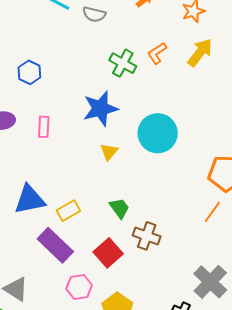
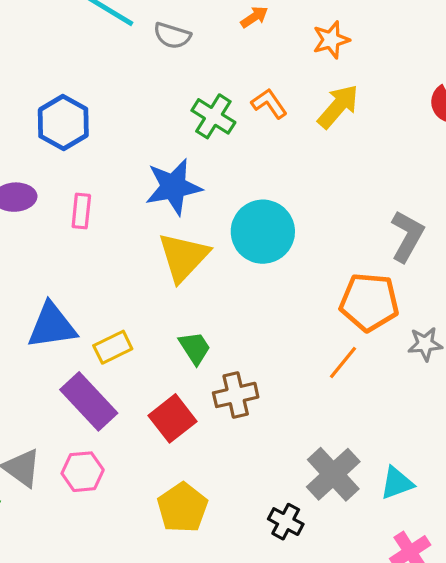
orange L-shape: (157, 53) -> (269, 104), turned 85
blue hexagon: (29, 72) -> (63, 123), size x1.4
yellow triangle: (109, 152) -> (183, 257), size x1.8
brown cross: (147, 236) -> (236, 395), turned -36
pink hexagon: (79, 287) -> (83, 472), moved

